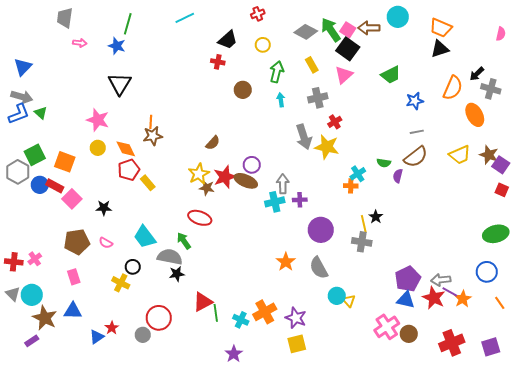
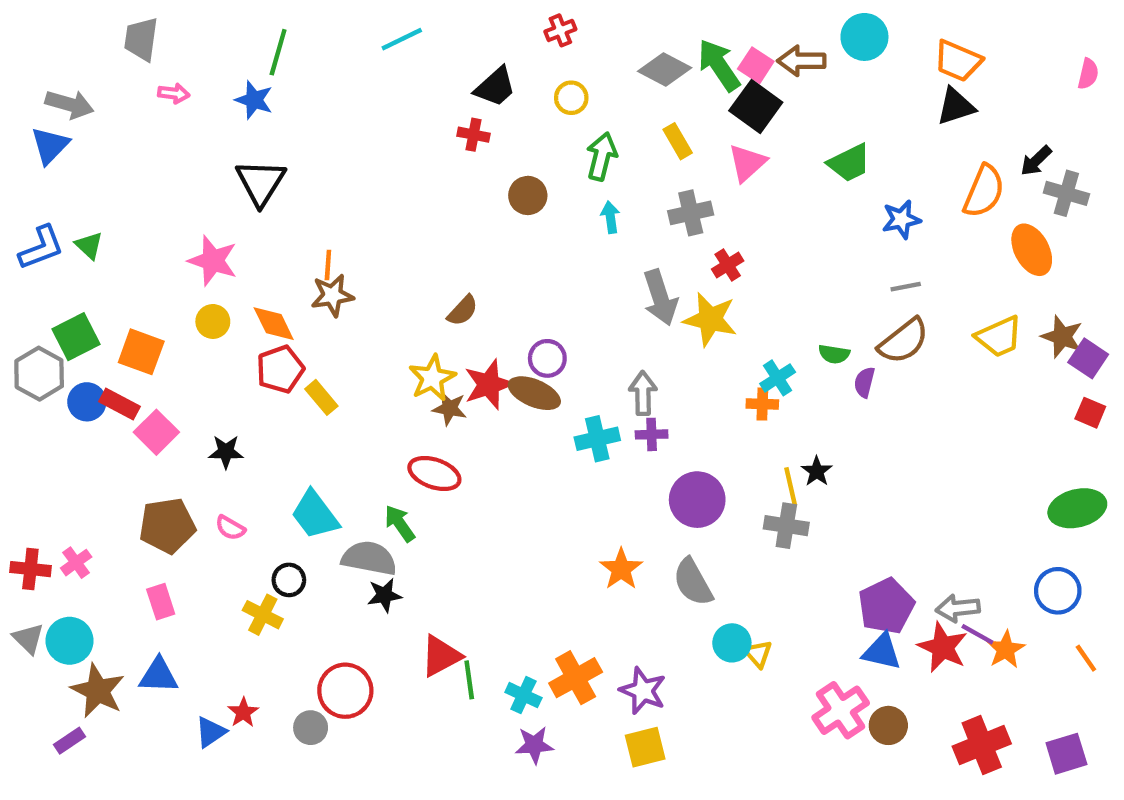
gray arrow: (22, 97) -> (69, 104), moved
gray arrow: (283, 184) -> (643, 393), moved
purple star: (234, 354) -> (534, 745), moved, turned 30

